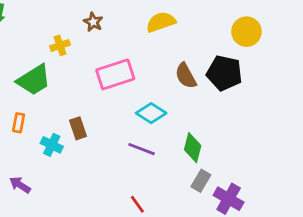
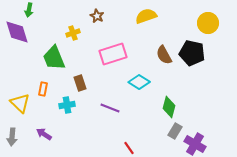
green trapezoid: (34, 80) -> (54, 58), turned 100
brown rectangle: (78, 128) -> (80, 83), moved
cyan cross: (52, 145) -> (67, 105), turned -35
purple line: (142, 149) -> (110, 108), moved

